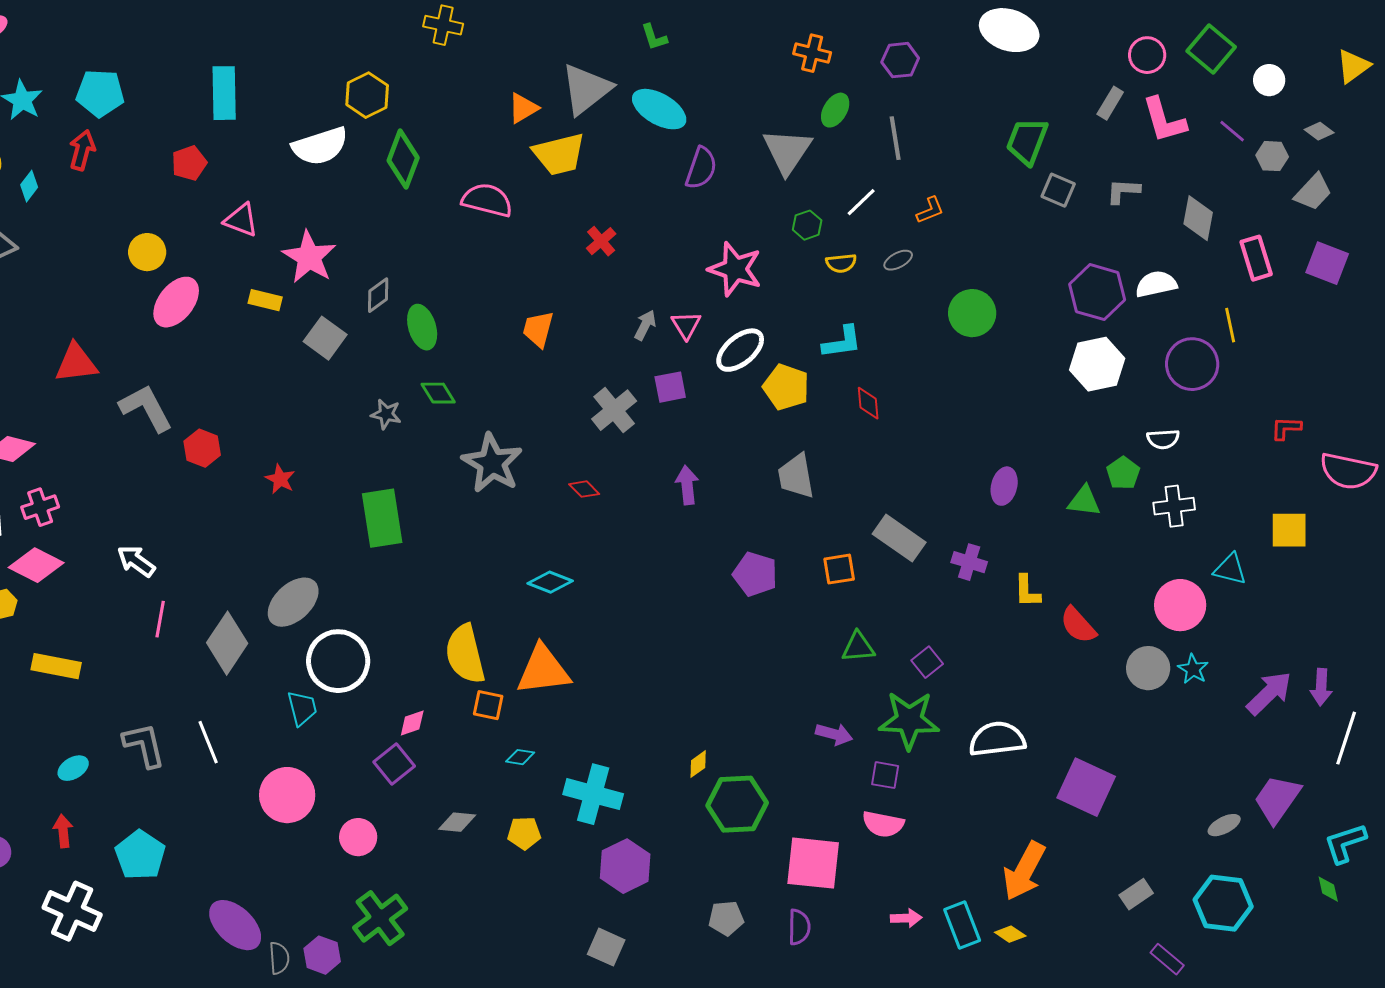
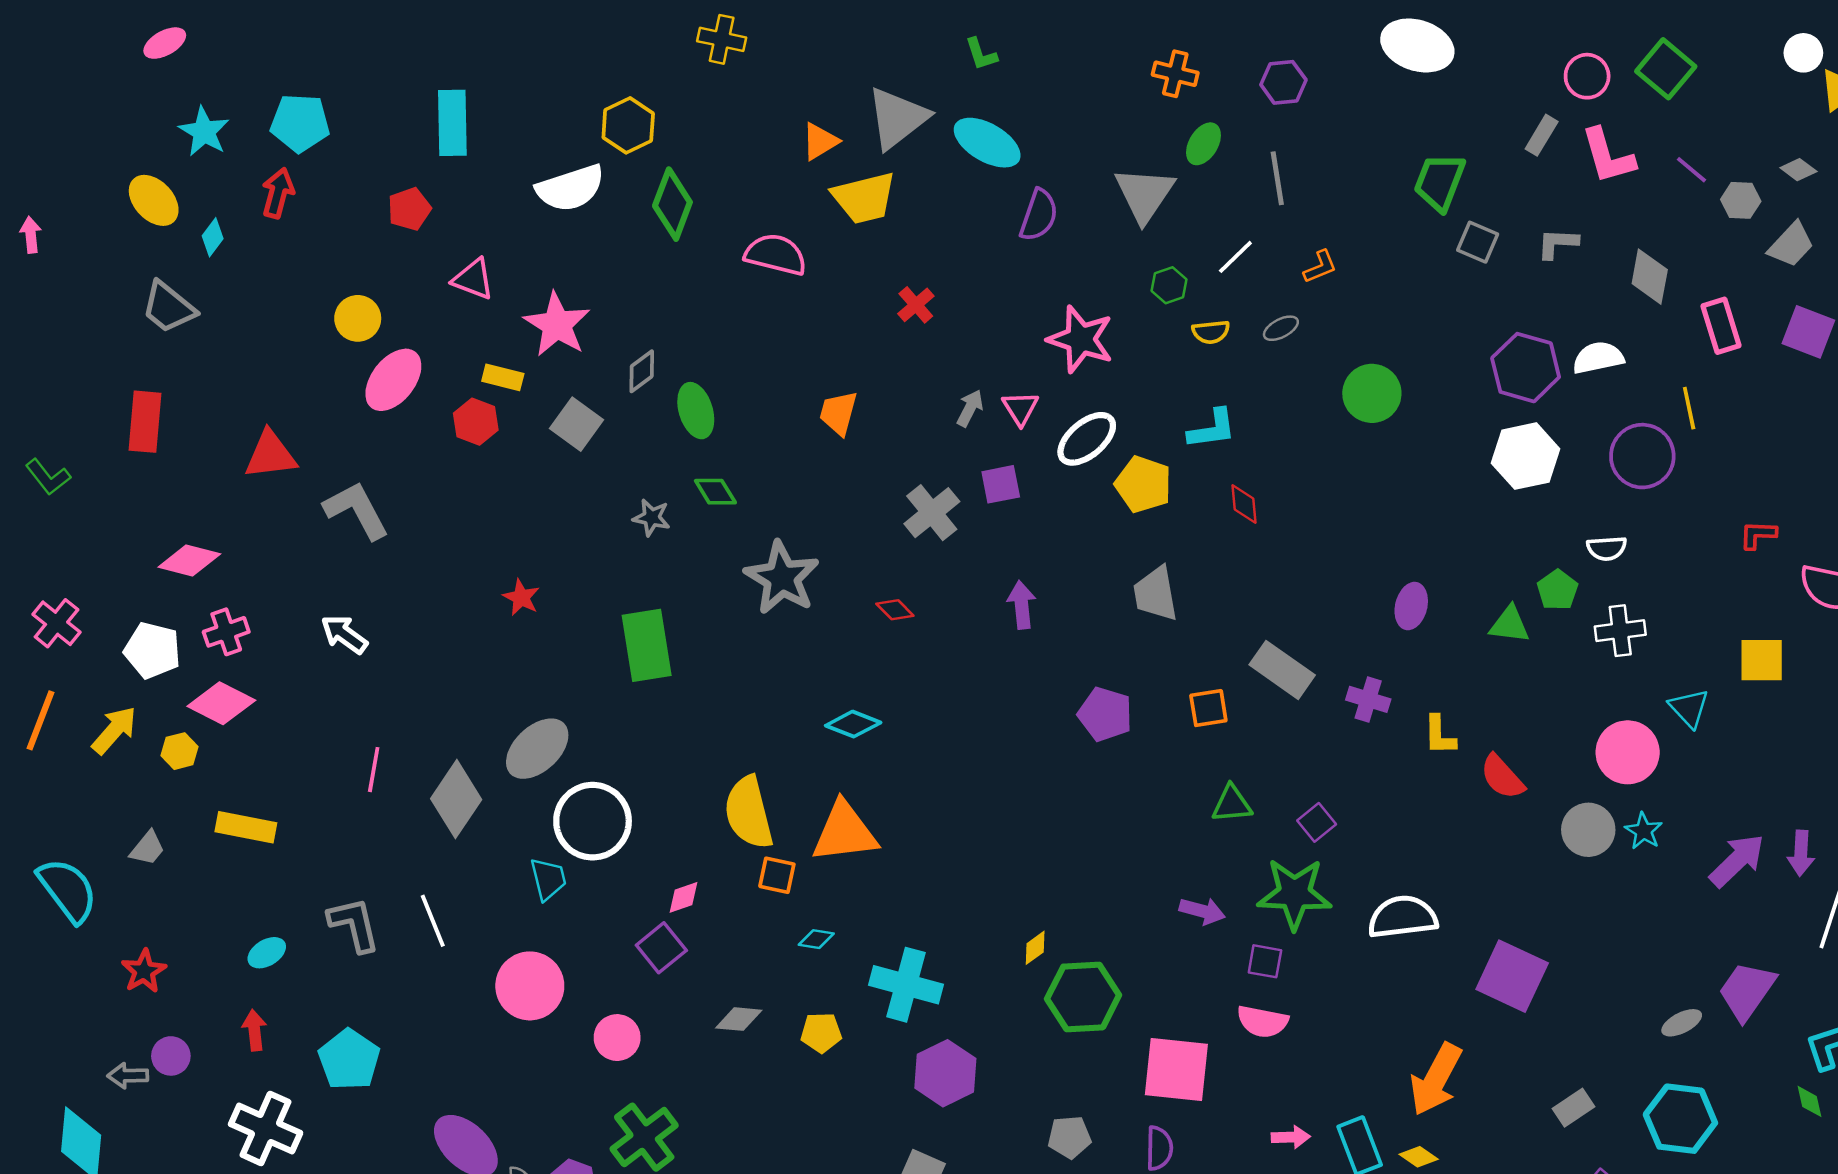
white circle: (1269, 80) -> (1803, 53), moved
red hexagon: (202, 448) -> (476, 422), moved
white arrow: (136, 561) -> (344, 634), moved
cyan triangle: (1230, 569) -> (1689, 708), turned 33

